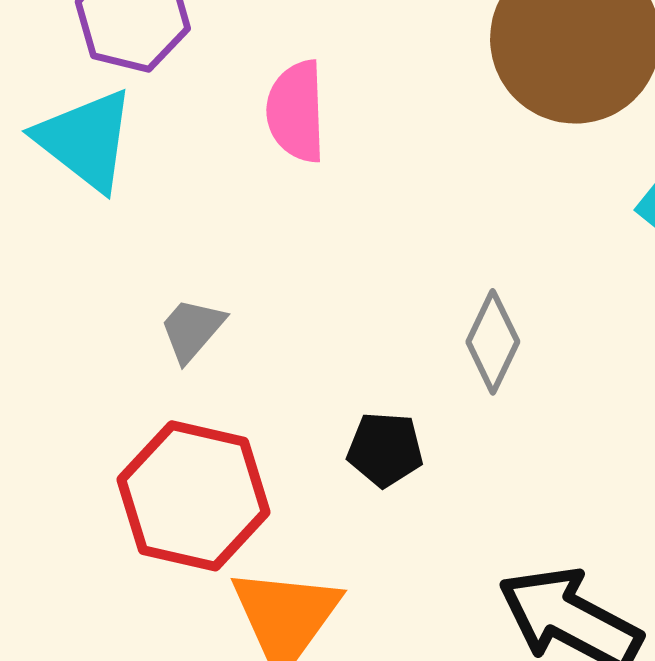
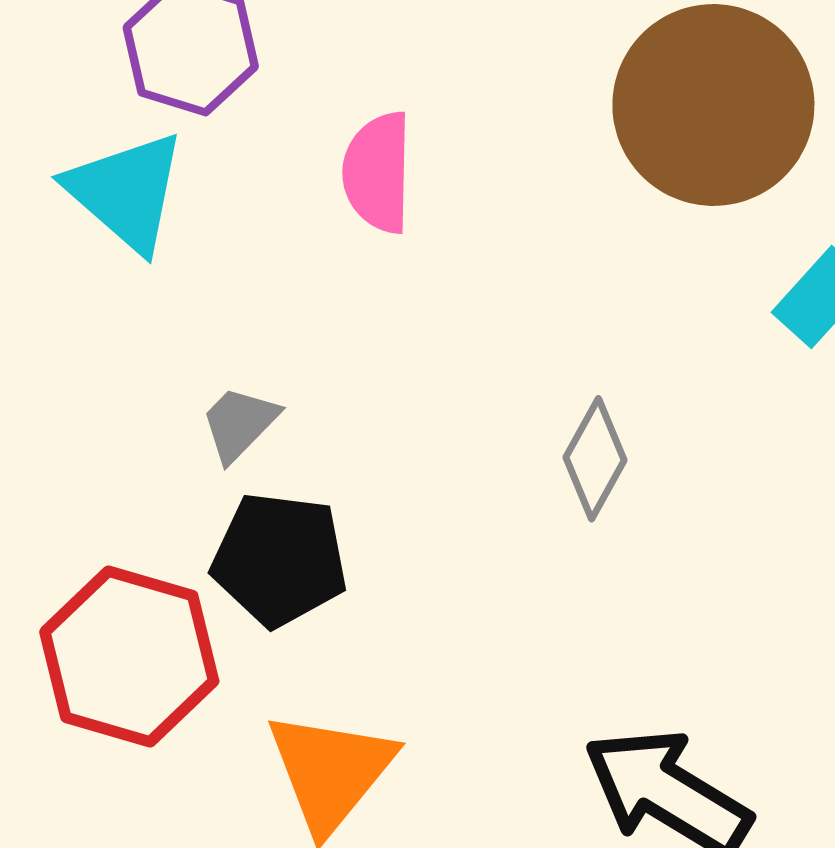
black pentagon: (385, 449) -> (280, 559), moved, size x1.5
red hexagon: (194, 496) -> (129, 656), moved

